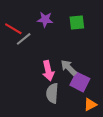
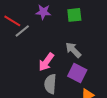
gray arrow: (69, 68) -> (73, 50), moved
pink arrow: (48, 71) -> (46, 62), turned 48

